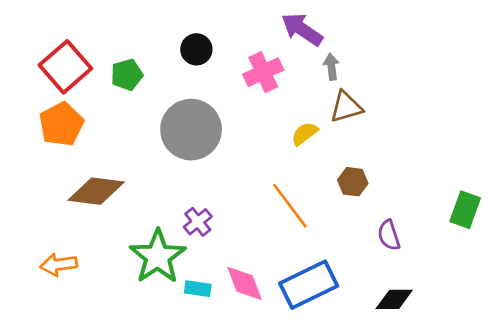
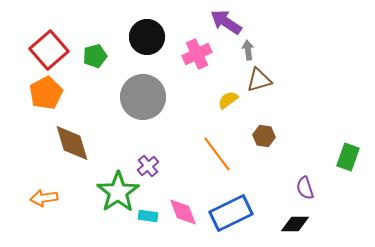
black circle: (196, 49) -> (147, 37), size x1.5
brown diamond: (96, 191) -> (72, 143), turned 66
purple semicircle: (389, 235) -> (305, 188), moved

